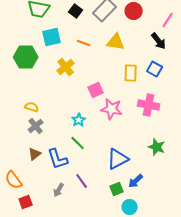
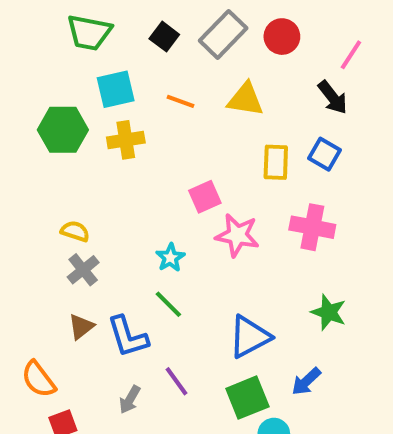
yellow cross: (66, 67) -> (126, 140), moved, turned 30
blue arrow: (136, 181) -> (306, 381), moved
green square: (117, 189) -> (247, 398), size x1.5

